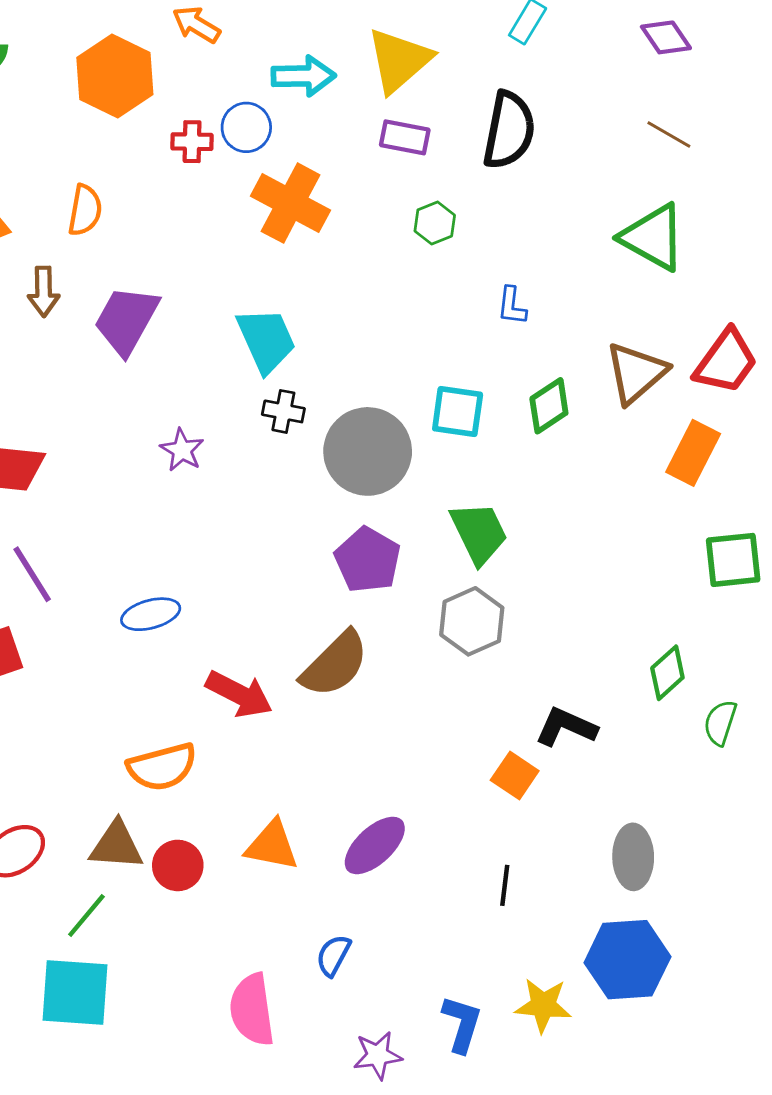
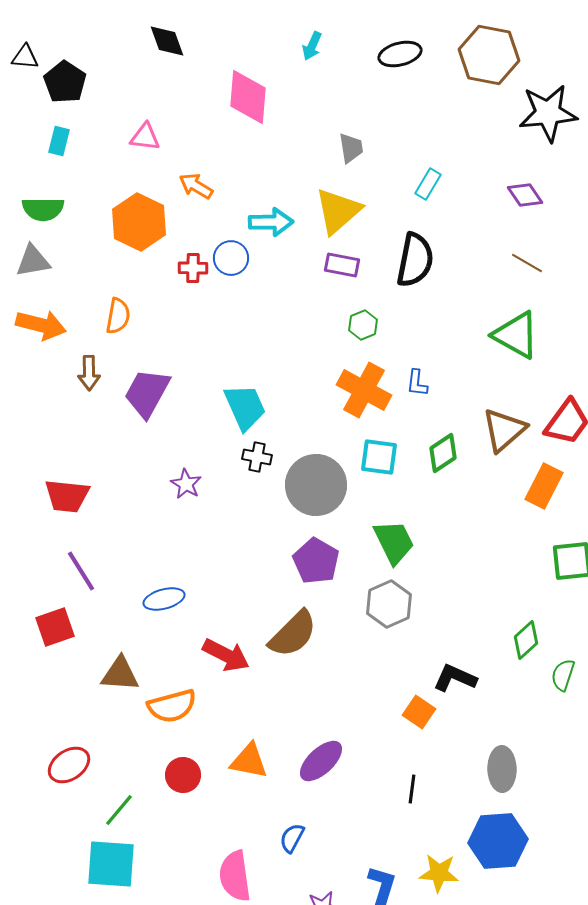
orange cross: (291, 203) -> (364, 390), moved
brown triangle: (116, 845) -> (120, 674), moved

